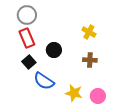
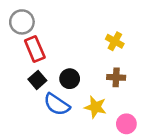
gray circle: (27, 15) -> (22, 22), moved
black circle: (54, 50) -> (70, 79), moved
yellow star: (74, 93) -> (95, 107), moved

